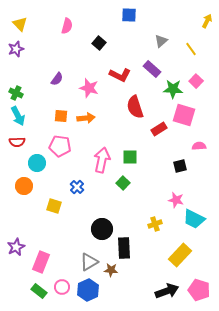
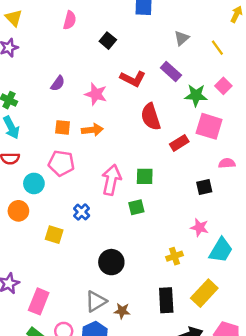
green square: (123, 183) -> (136, 207), turned 32
cyan trapezoid: (194, 219) -> (221, 250), turned -85
black rectangle: (124, 248) -> (166, 300), moved

